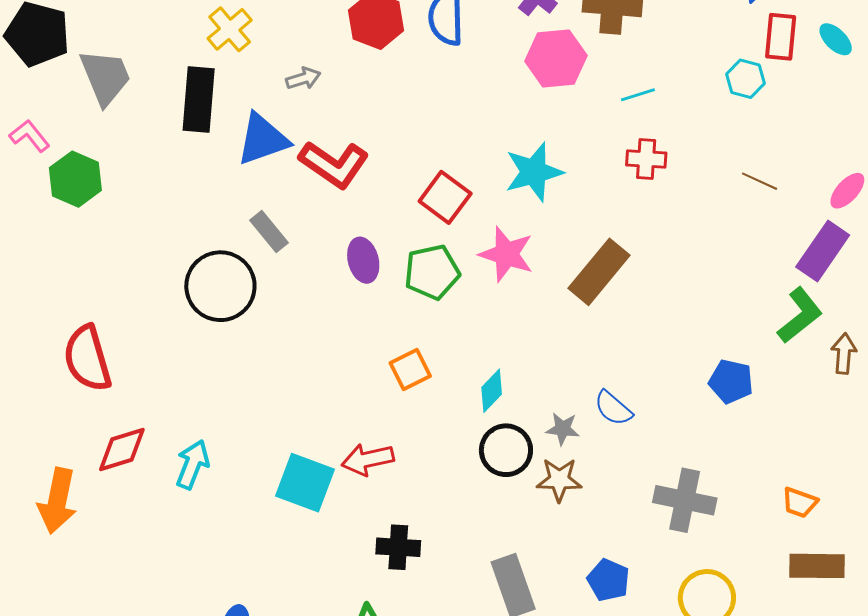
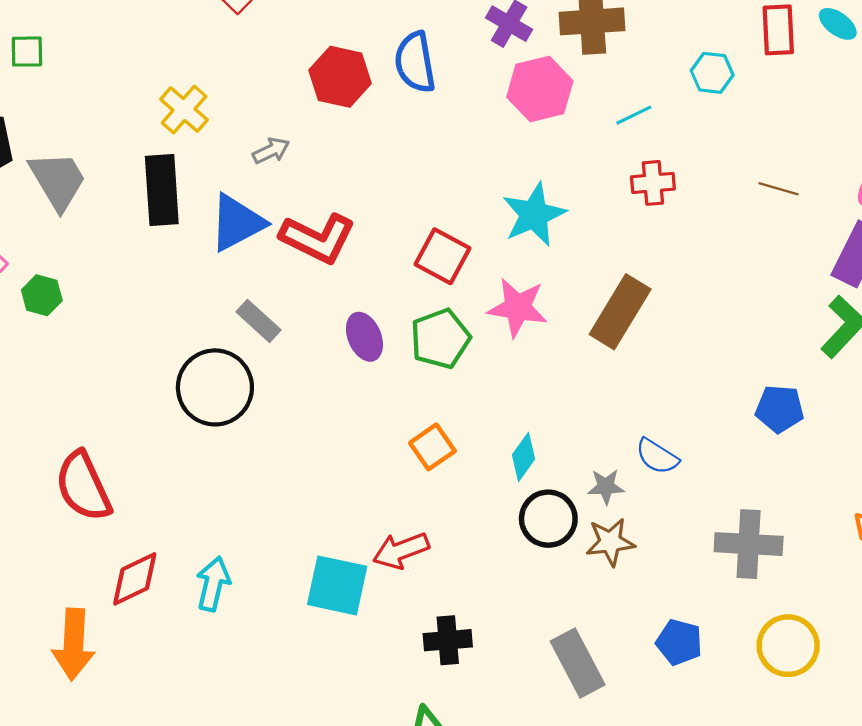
cyan hexagon: (745, 79) -> (712, 73), moved
green hexagon: (75, 179) -> (42, 295), size x0.7

